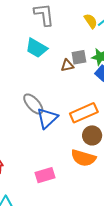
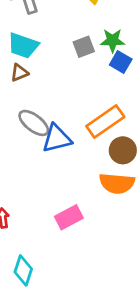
brown triangle: (67, 65) -> (19, 73), moved
blue triangle: (47, 118) -> (57, 139), turned 40

